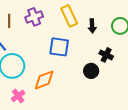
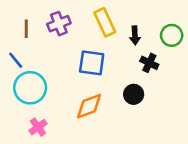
black cross: (106, 55) -> (149, 63), moved
orange diamond: (44, 80) -> (89, 106), moved

